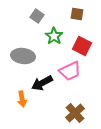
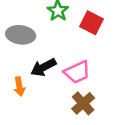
pink trapezoid: (70, 71) -> (77, 72), moved

